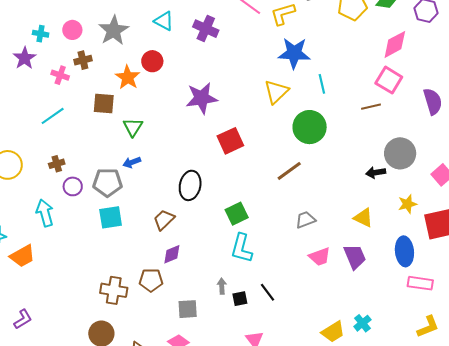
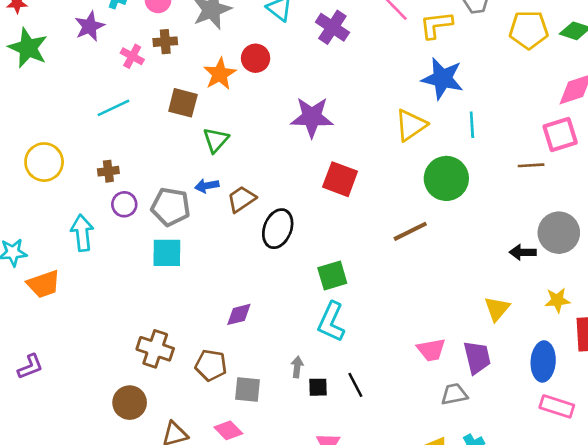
pink square: (389, 80) -> (560, 134), turned 32
red square: (230, 141) -> (340, 179), turned 36
yellow triangle: (363, 218) -> (497, 309), turned 35
brown trapezoid: (164, 220) -> (242, 199), moved
gray trapezoid: (305, 220) -> (454, 394), moved
brown pentagon: (151, 280) -> (211, 365), moved

